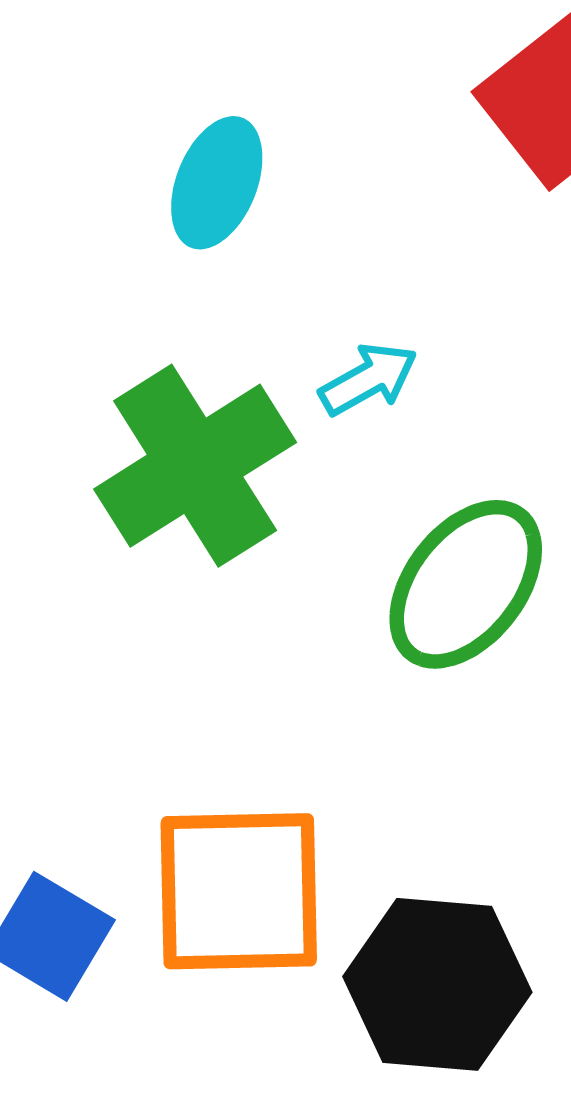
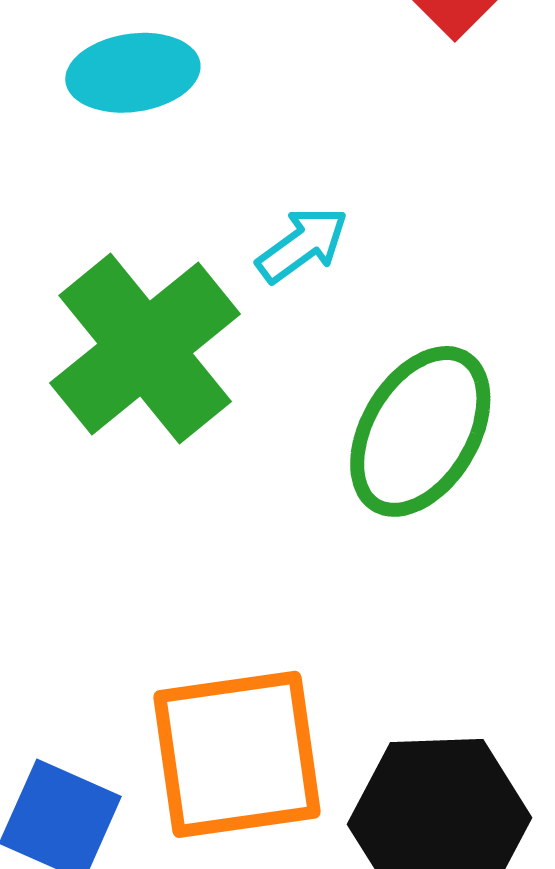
cyan ellipse: (217, 183) -> (133, 73), turned 67

